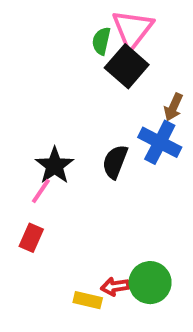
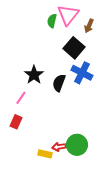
black square: (127, 66) -> (74, 48), moved
brown arrow: (173, 107) -> (89, 26), moved
black star: (55, 166) -> (34, 75), moved

